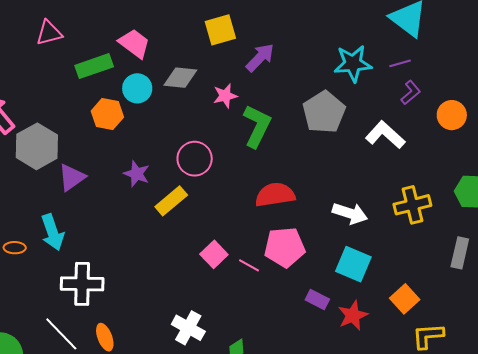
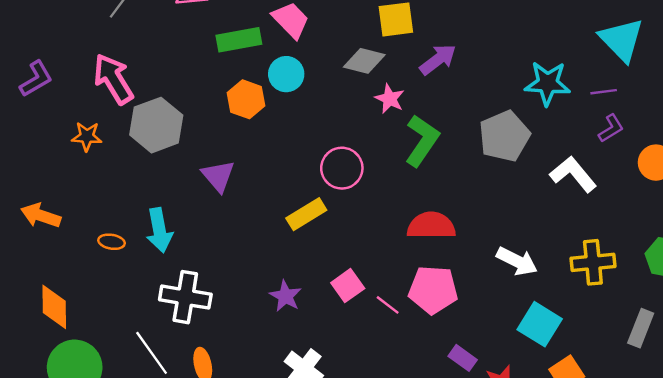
gray diamond: (180, 78) -> (364, 61), moved
pink star: (225, 96) -> (390, 99), turned 30
purple star: (137, 174) -> (286, 296), moved
purple triangle: (72, 177) -> (218, 176), moved, turned -44
cyan square: (353, 264) -> (540, 324), moved

